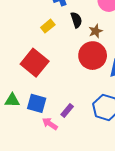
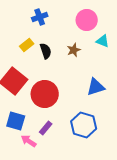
black semicircle: (76, 20) -> (46, 51), moved
red circle: (93, 56) -> (45, 94), moved

